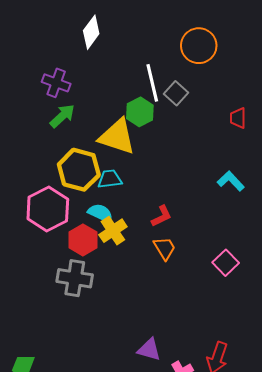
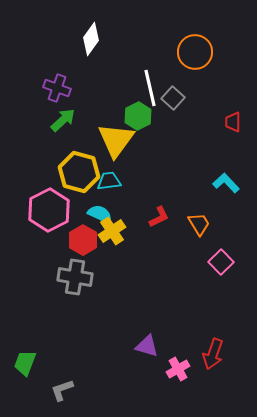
yellow triangle: (117, 137) -> (116, 140), turned 48
orange trapezoid: (165, 248) -> (199, 224), moved

